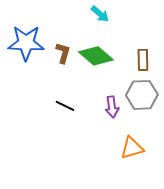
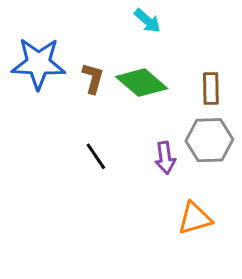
black line: (65, 106) -> (96, 156), turned 30

